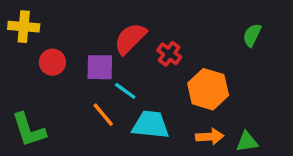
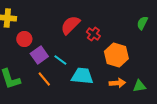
purple square: (100, 67) -> (39, 55), moved, turned -36
cyan line: (125, 91) -> (60, 60), moved
orange line: (103, 115) -> (44, 79), moved

